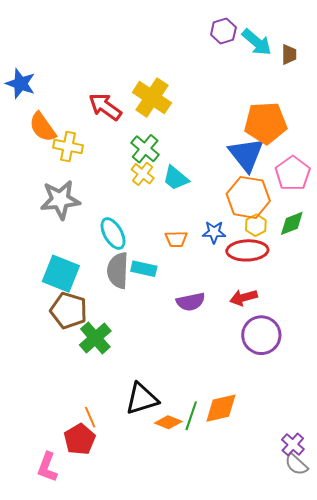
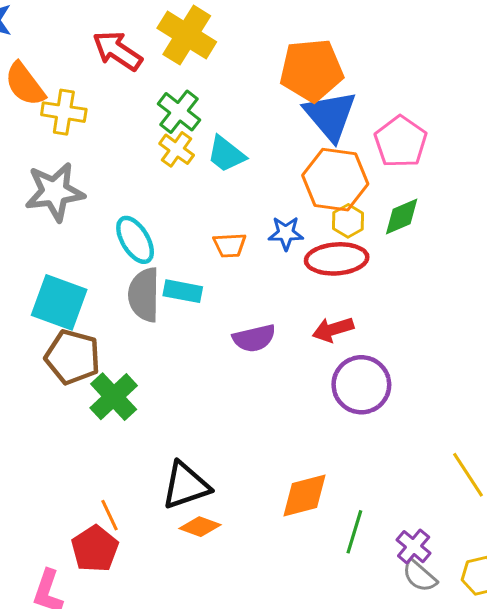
orange pentagon: (266, 123) -> (311, 70), moved
green line: (191, 416) -> (354, 532), moved
orange diamond: (168, 422) -> (200, 527), moved

